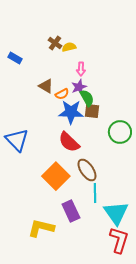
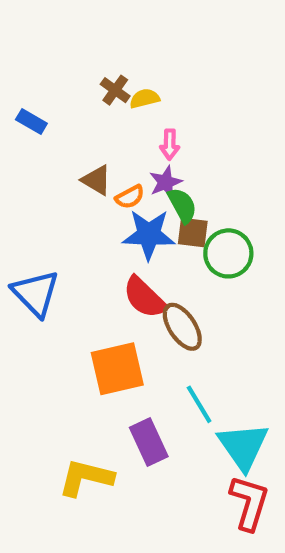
green circle: (120, 132) -> (228, 253), moved
brown ellipse: (87, 170) -> (182, 327), moved
orange square: (56, 176) -> (117, 369), turned 32
cyan line: (95, 193) -> (199, 404), turned -30

